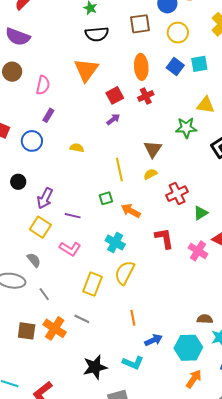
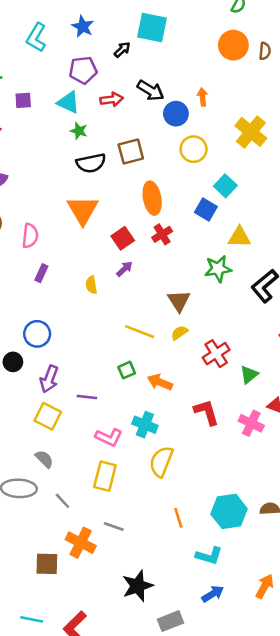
brown square: (140, 24) -> (131, 151), moved
cyan square: (199, 64) -> (225, 186), turned -30
blue square: (175, 66) -> (206, 210), moved
blue circle: (32, 141) -> (37, 334), moved
yellow semicircle: (77, 148) -> (91, 285), moved, turned -104
yellow line: (119, 170) -> (140, 332), turned -50
pink L-shape: (70, 249) -> (109, 437), moved
yellow rectangle: (92, 284) -> (105, 476), moved
brown square: (27, 331) -> (47, 564), moved
blue arrow: (153, 340) -> (213, 594), moved
cyan hexagon: (188, 348) -> (229, 511), moved
cyan L-shape: (133, 363) -> (209, 556), moved

